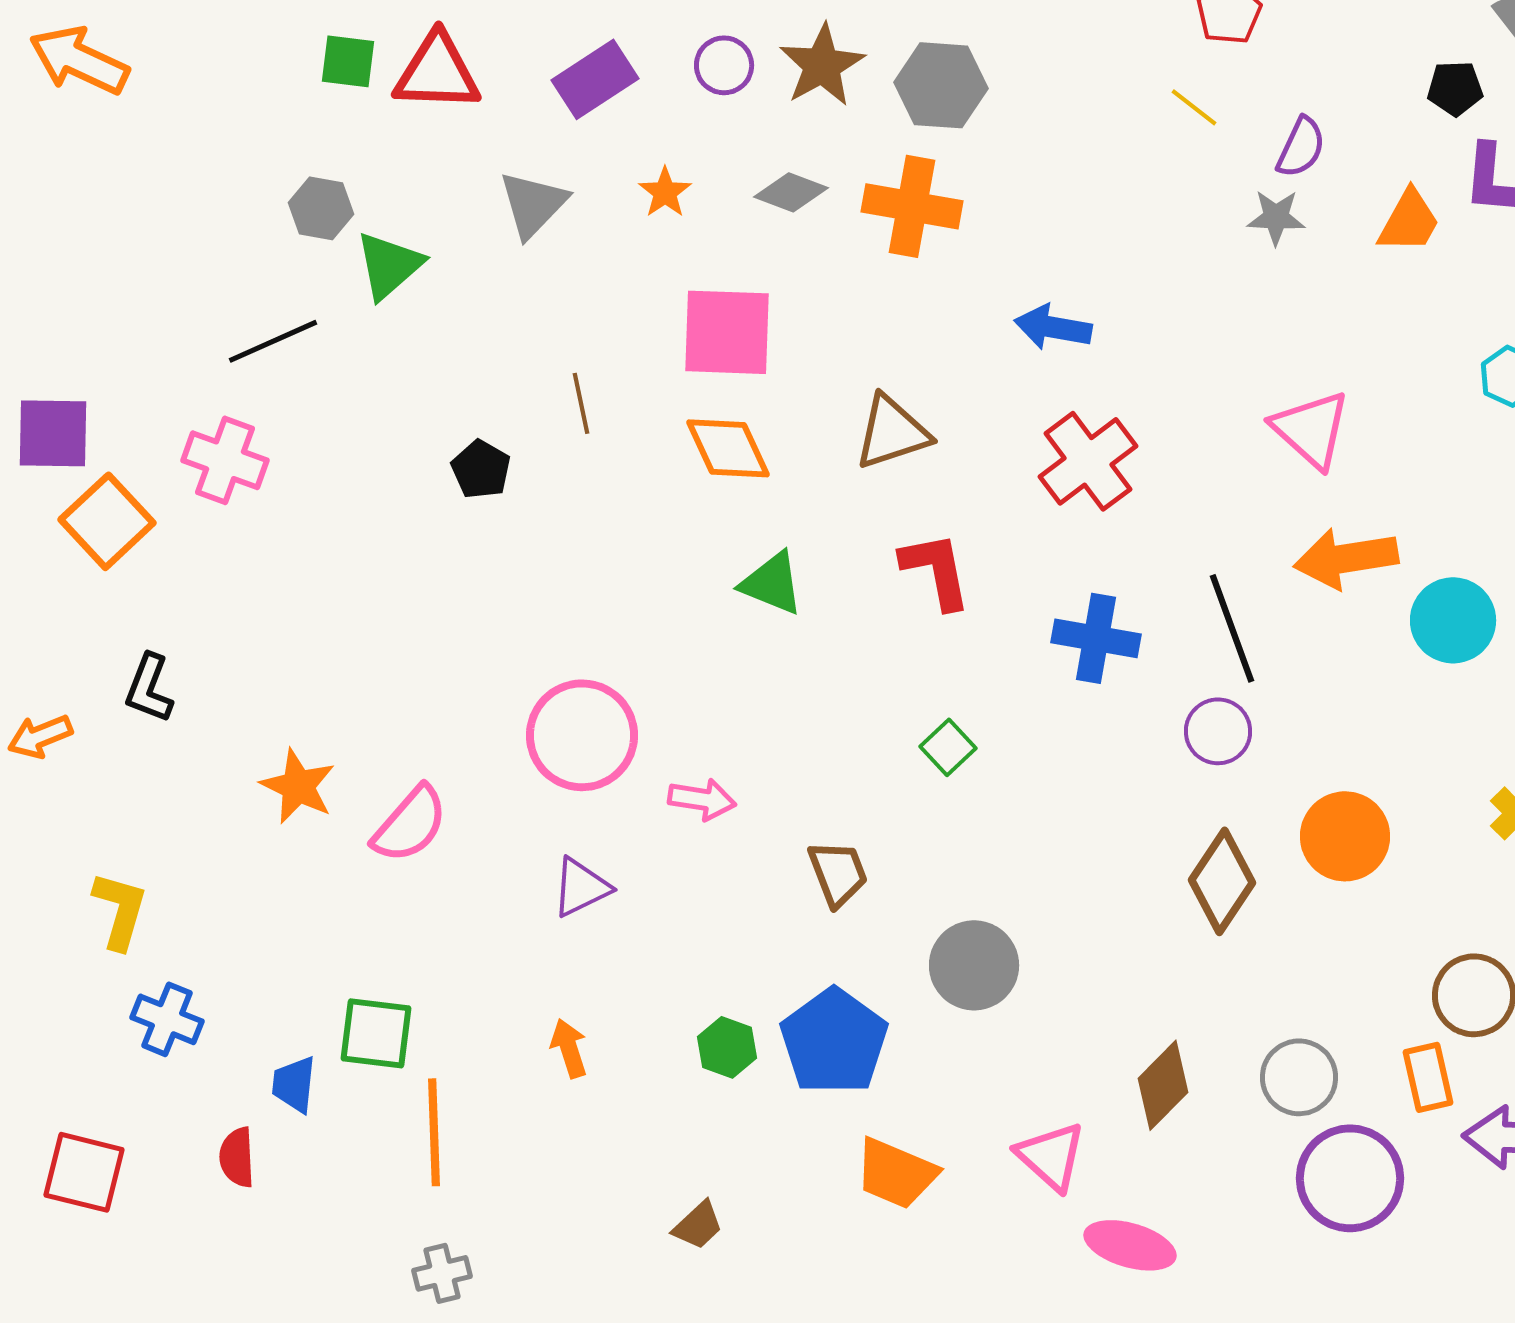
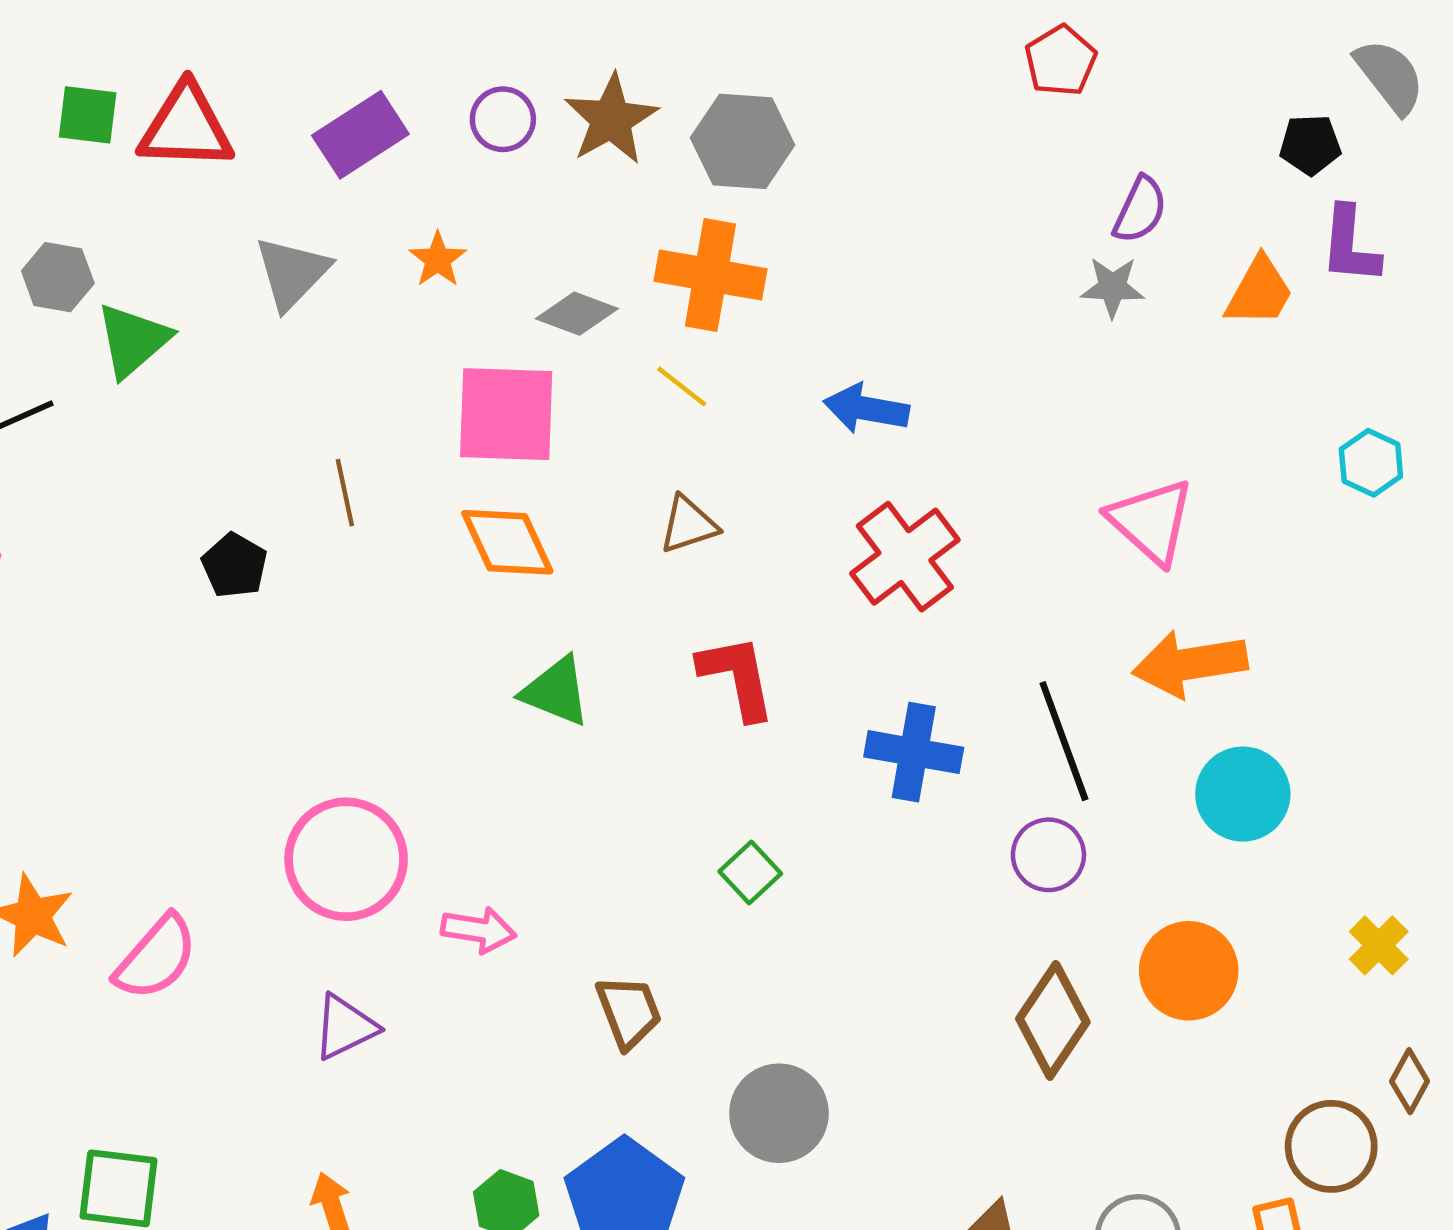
yellow line: (1194, 107) -> (682, 387), moved
gray diamond: (791, 192) -> (577, 314), moved
brown triangle: (892, 432) -> (688, 525), size x0.7
cyan circle: (1453, 620) -> (1243, 794), moved

